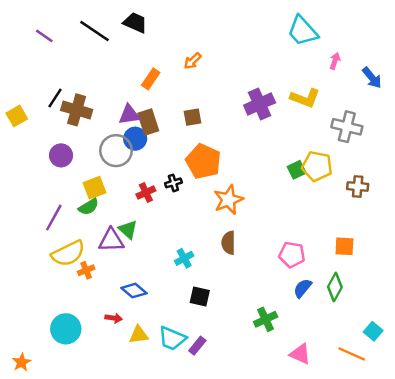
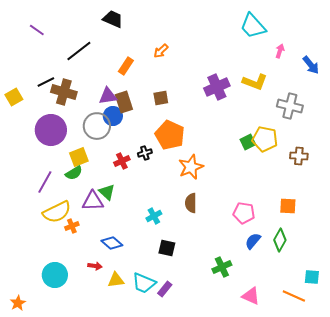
black line: (94, 31) -> (79, 51), moved, turned -72
black line: (55, 98) -> (46, 82), turned 30
purple circle: (61, 155) -> (51, 130), size x1.6
cyan square: (373, 331) -> (312, 277), turned -35

